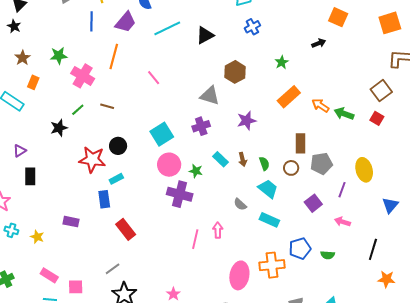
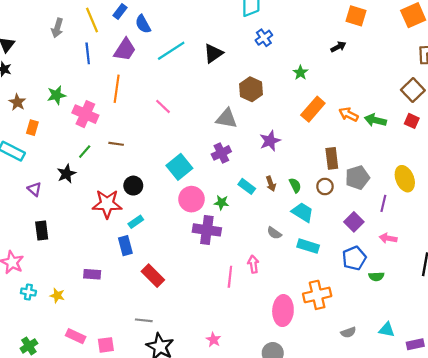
purple triangle: (20, 151) -> (34, 189), moved, turned -40
blue pentagon: (300, 249) -> (354, 258), moved
gray line: (113, 269) -> (144, 320), turned 49

